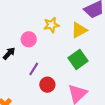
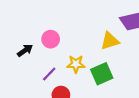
yellow star: (51, 25) -> (76, 64), moved

